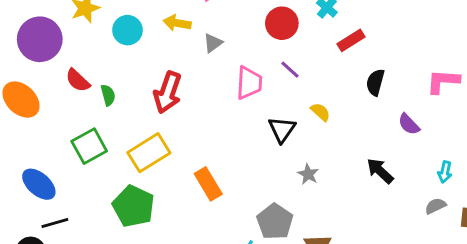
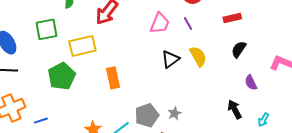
yellow semicircle: (320, 112) -> (198, 56), size x1.5
black arrow: (380, 171) -> (235, 109), moved
gray star: (308, 174) -> (174, 113), moved

